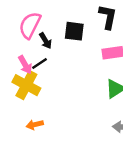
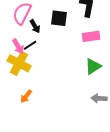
orange arrow: (35, 125) -> (26, 96), turned -40

